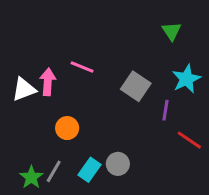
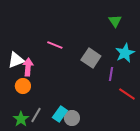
pink arrow: (48, 82) -> (28, 67), moved
orange circle: (67, 128) -> (23, 86), moved
gray circle: (118, 164) -> (72, 118), moved

